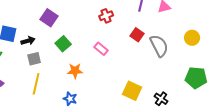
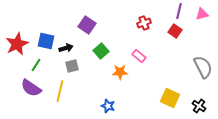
red square: (137, 35) -> (175, 31), moved
gray semicircle: (159, 46) -> (203, 67), moved
orange star: (75, 71) -> (120, 72), moved
yellow line: (36, 84) -> (60, 91), moved

